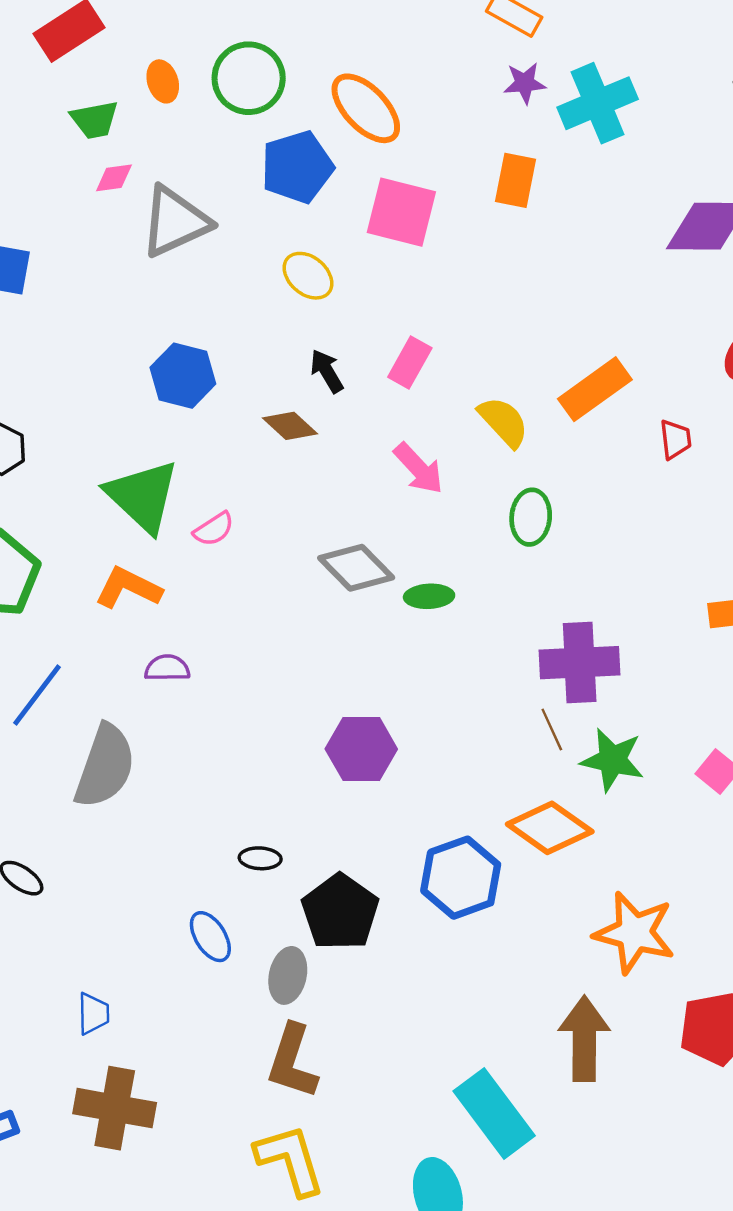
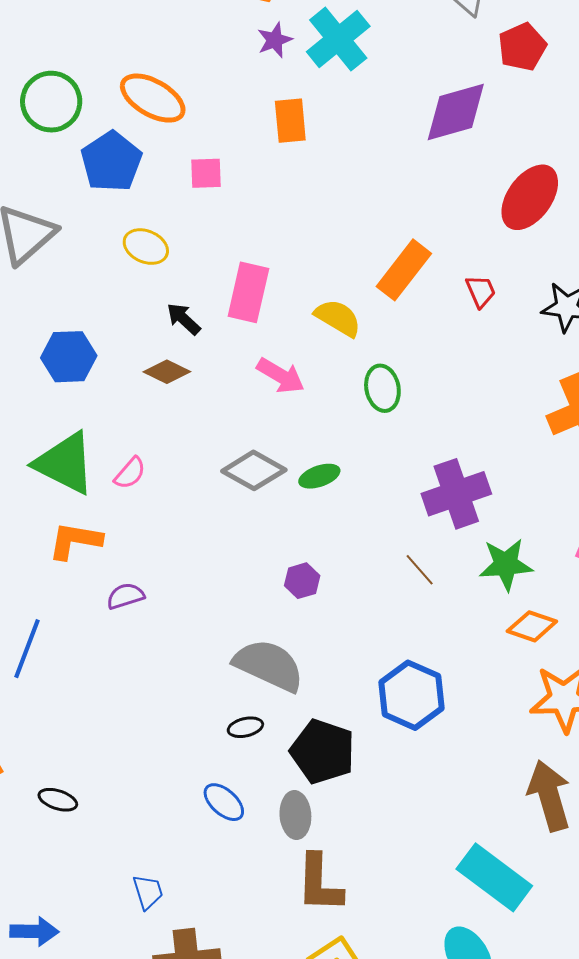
pink square: (401, 212) -> (206, 173), size x0.6
pink rectangle: (410, 363) -> (248, 292), size x1.4
brown line: (552, 730) -> (420, 570), moved
purple hexagon: (361, 749) -> (302, 581), moved, size x0.6
gray semicircle: (105, 766) -> (269, 665), moved, turned -68
orange diamond: (550, 828) -> (532, 626), moved, size x0.7

